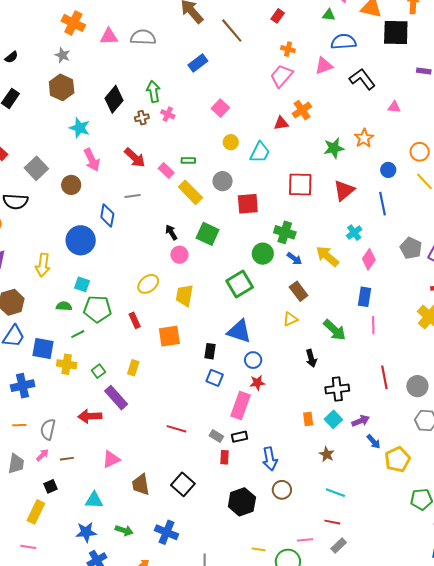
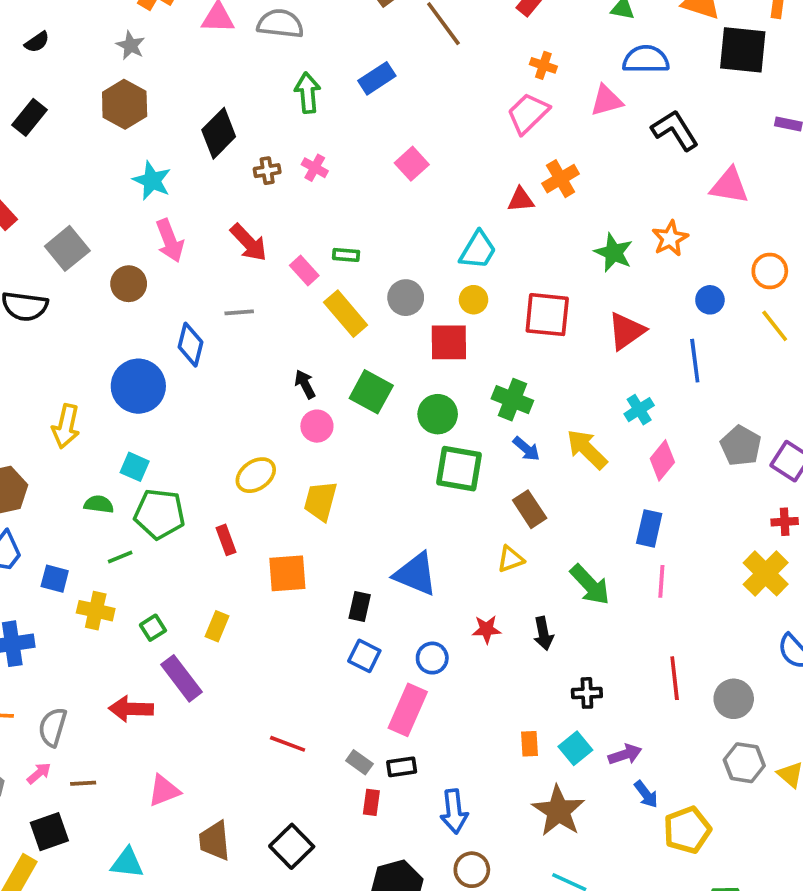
green arrow: (153, 91) -> (308, 93), moved
pink triangle: (394, 107) -> (729, 186), size x1.6
yellow circle: (231, 142) -> (474, 300), moved
green star: (334, 148) -> (614, 253), turned 30
green circle: (263, 254) -> (438, 414), moved
green square: (240, 284) -> (459, 469), moved, turned 36
blue square: (43, 348) -> (55, 579), size x0.7
blue circle: (253, 360) -> (432, 658), moved
red star: (257, 383) -> (487, 629), moved
black cross: (337, 389) -> (587, 693), size x0.7
brown star: (327, 454) -> (558, 811), size x1.8
black square: (50, 486) -> (49, 832), size x1.5

